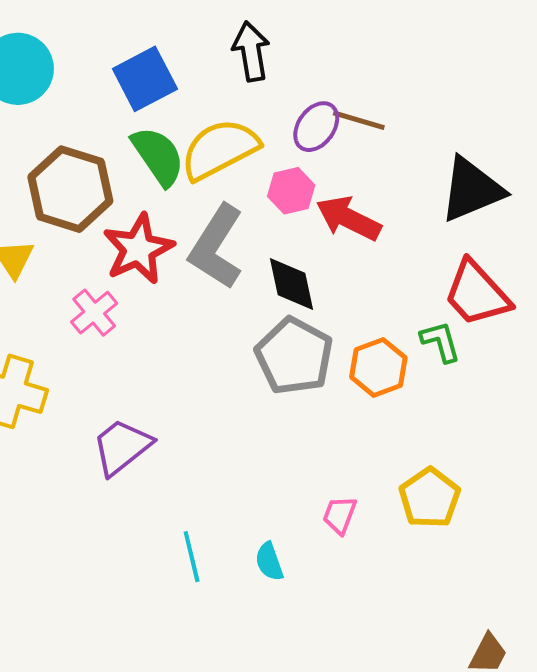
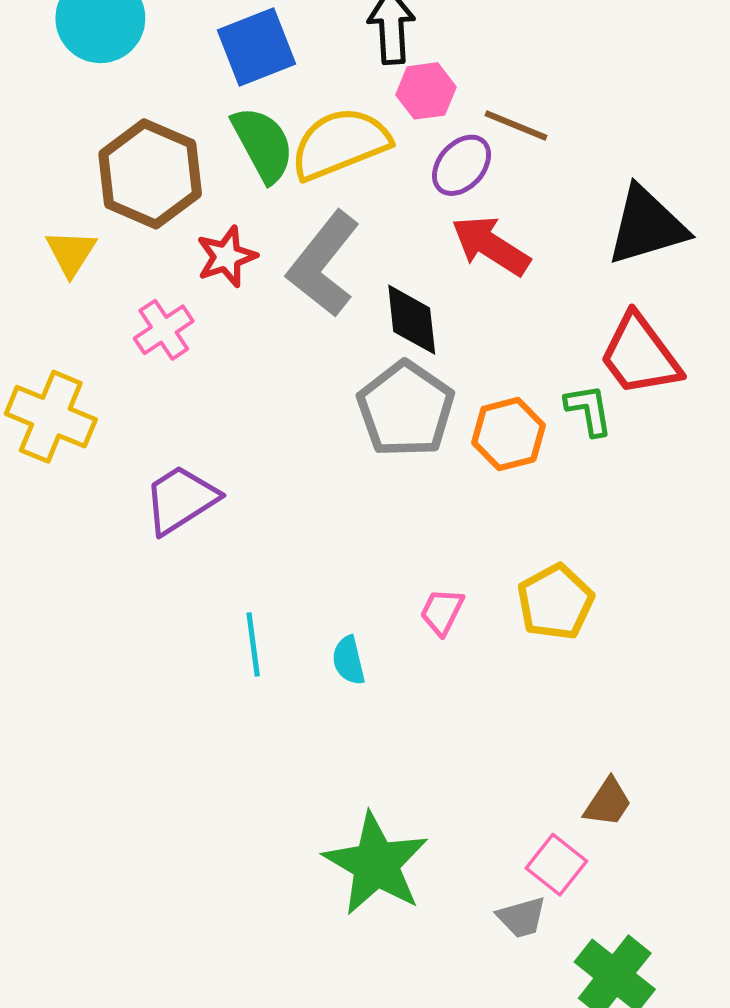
purple ellipse: (316, 127) -> (462, 165), moved
pink hexagon: (291, 191) -> (426, 91), moved
red star: (138, 249) -> (227, 257), size x0.7

